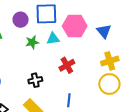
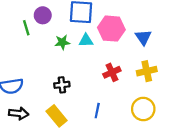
purple circle: (21, 20) -> (43, 15), moved
red cross: (67, 65) -> (112, 72), moved
yellow circle: (109, 84) -> (143, 109), moved

